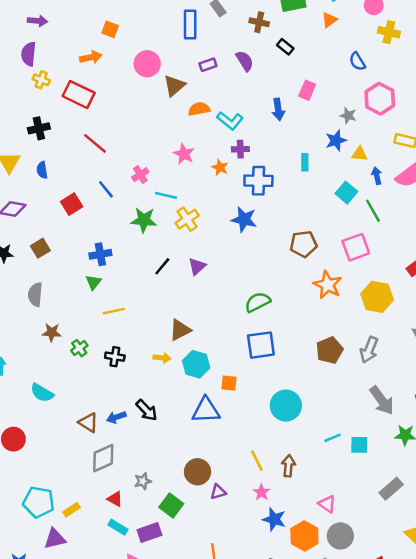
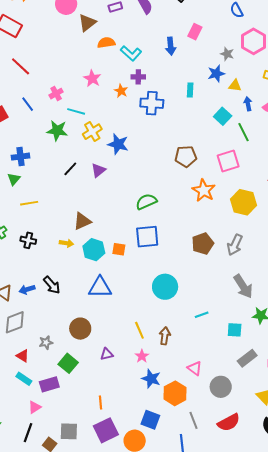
blue star: (244, 219) -> (118, 144), moved
orange square: (229, 383) -> (119, 249), moved
cyan square: (359, 445) -> (235, 330), moved
brown circle: (197, 472) -> (80, 329), moved
gray circle: (340, 536) -> (221, 387), moved

